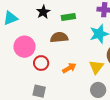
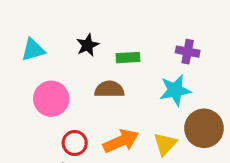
red circle: (41, 63) -> (75, 143), moved
orange arrow: (69, 68) -> (121, 141), size x1.5

